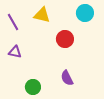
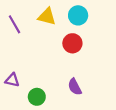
cyan circle: (85, 13) -> (78, 15), moved
purple triangle: (15, 52) -> (12, 80), moved

